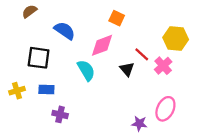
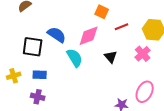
blue semicircle: (65, 31) -> (57, 35), moved
red line: (142, 54) -> (122, 27), moved, turned -64
purple cross: (60, 114) -> (38, 97), moved

